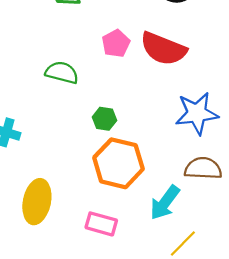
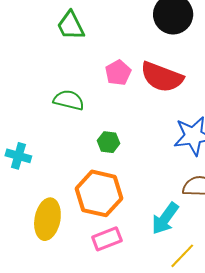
orange hexagon: (118, 163) -> (99, 193), moved
pink rectangle: (101, 224) -> (107, 239), turned -36

